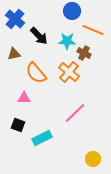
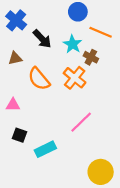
cyan star: (67, 41) -> (72, 44), turned 30
pink triangle: (24, 98) -> (13, 105), moved
yellow circle: (93, 159) -> (101, 172), size x1.5

